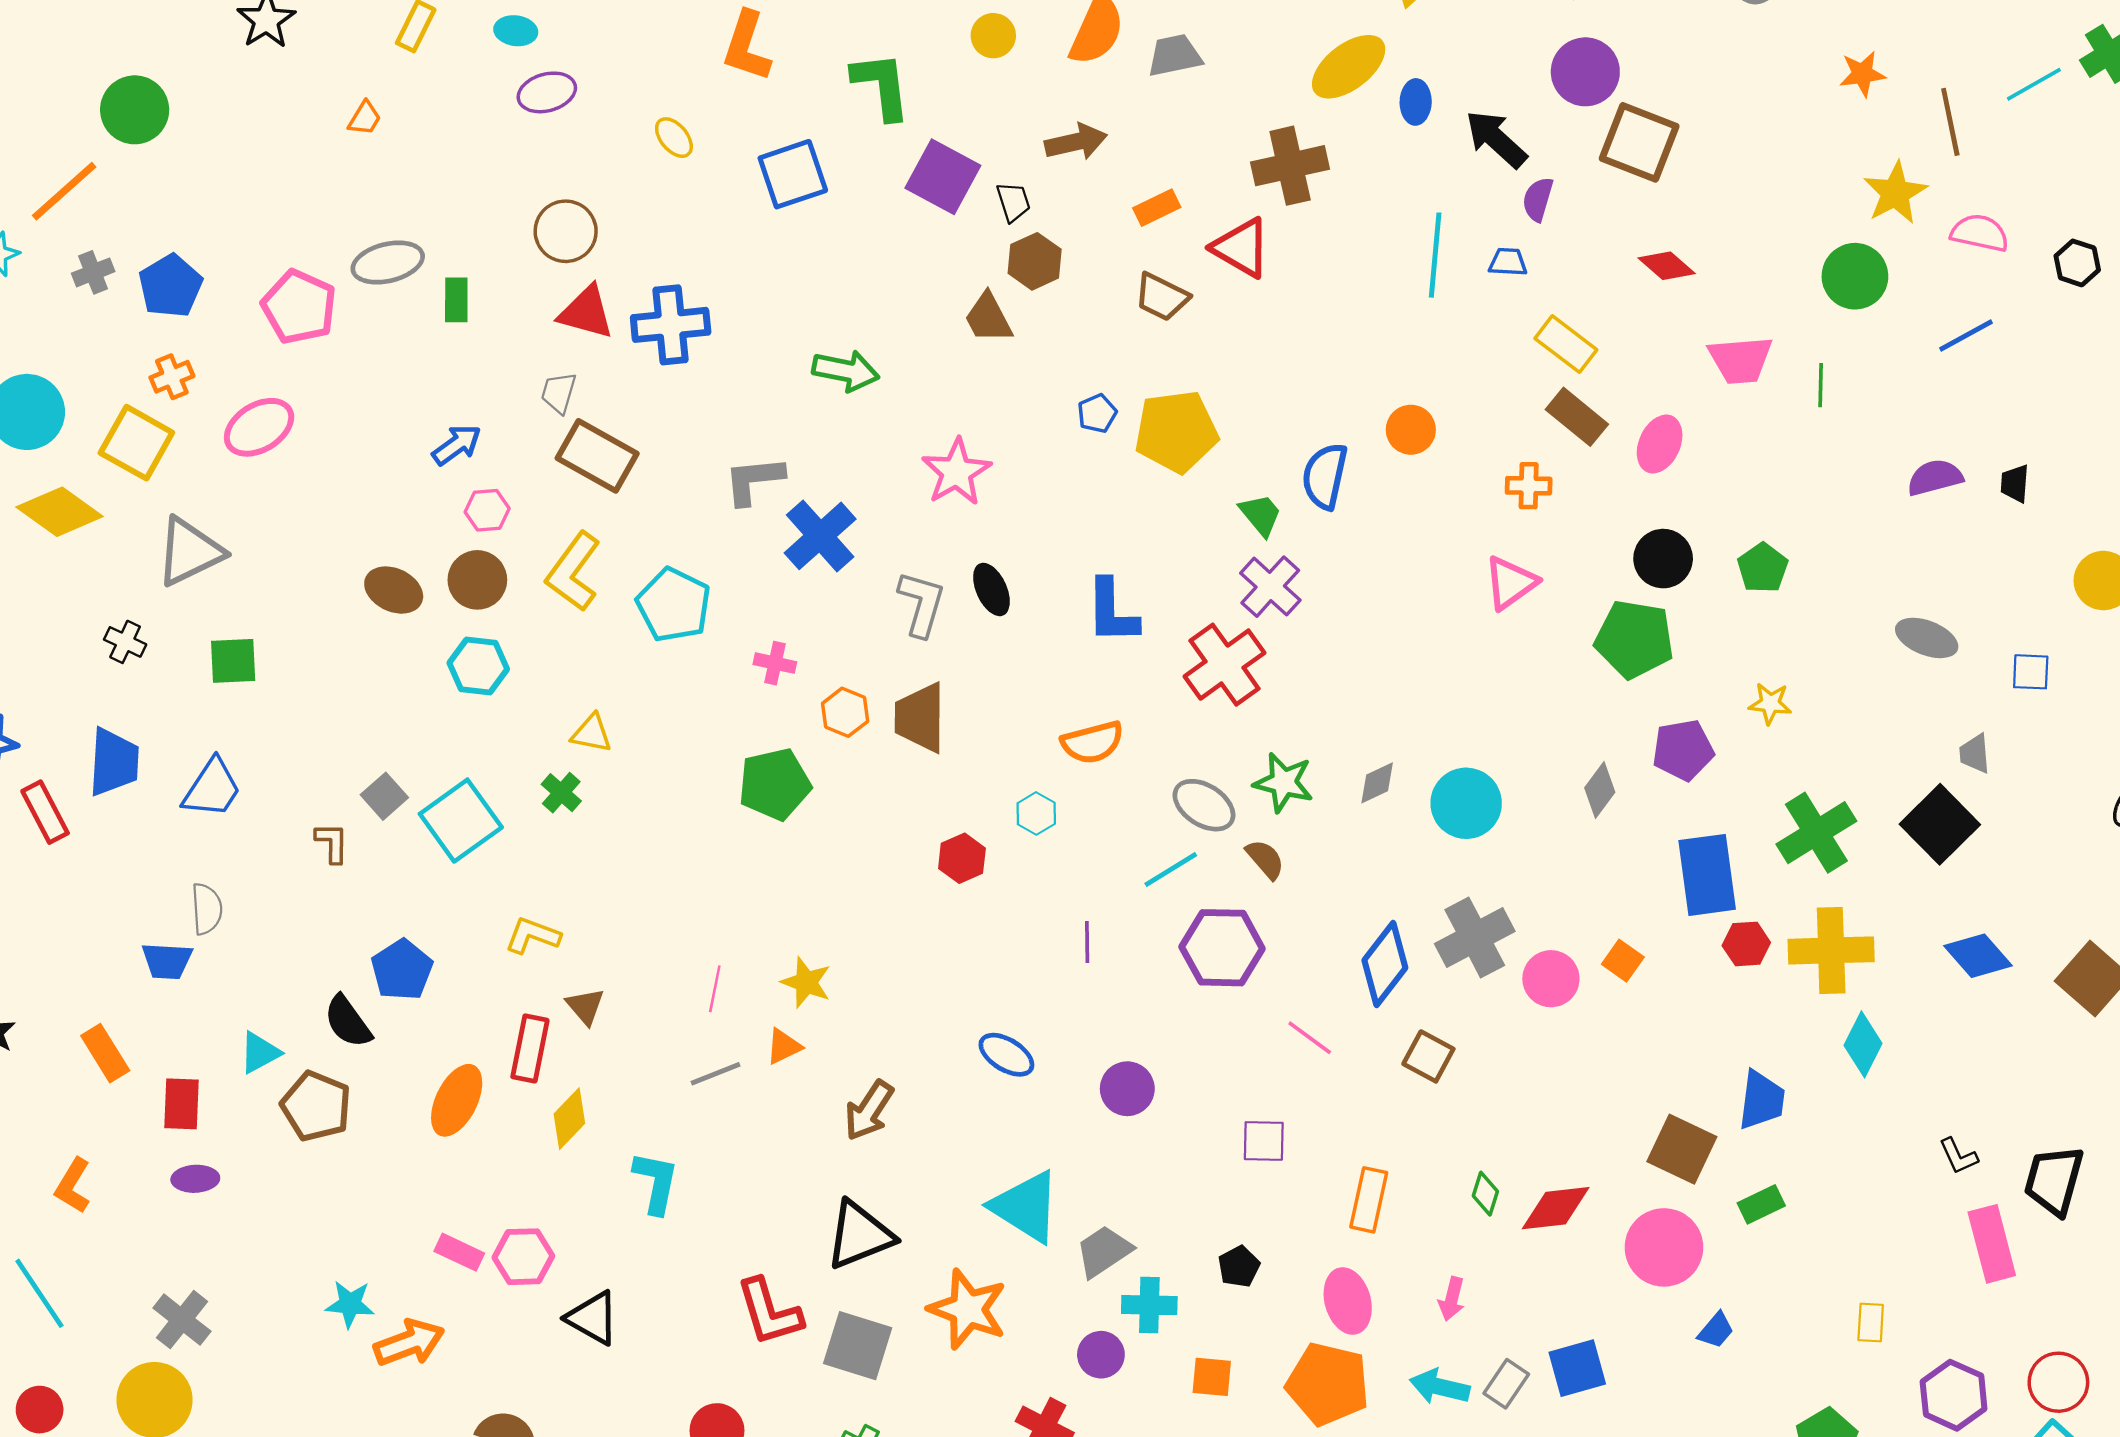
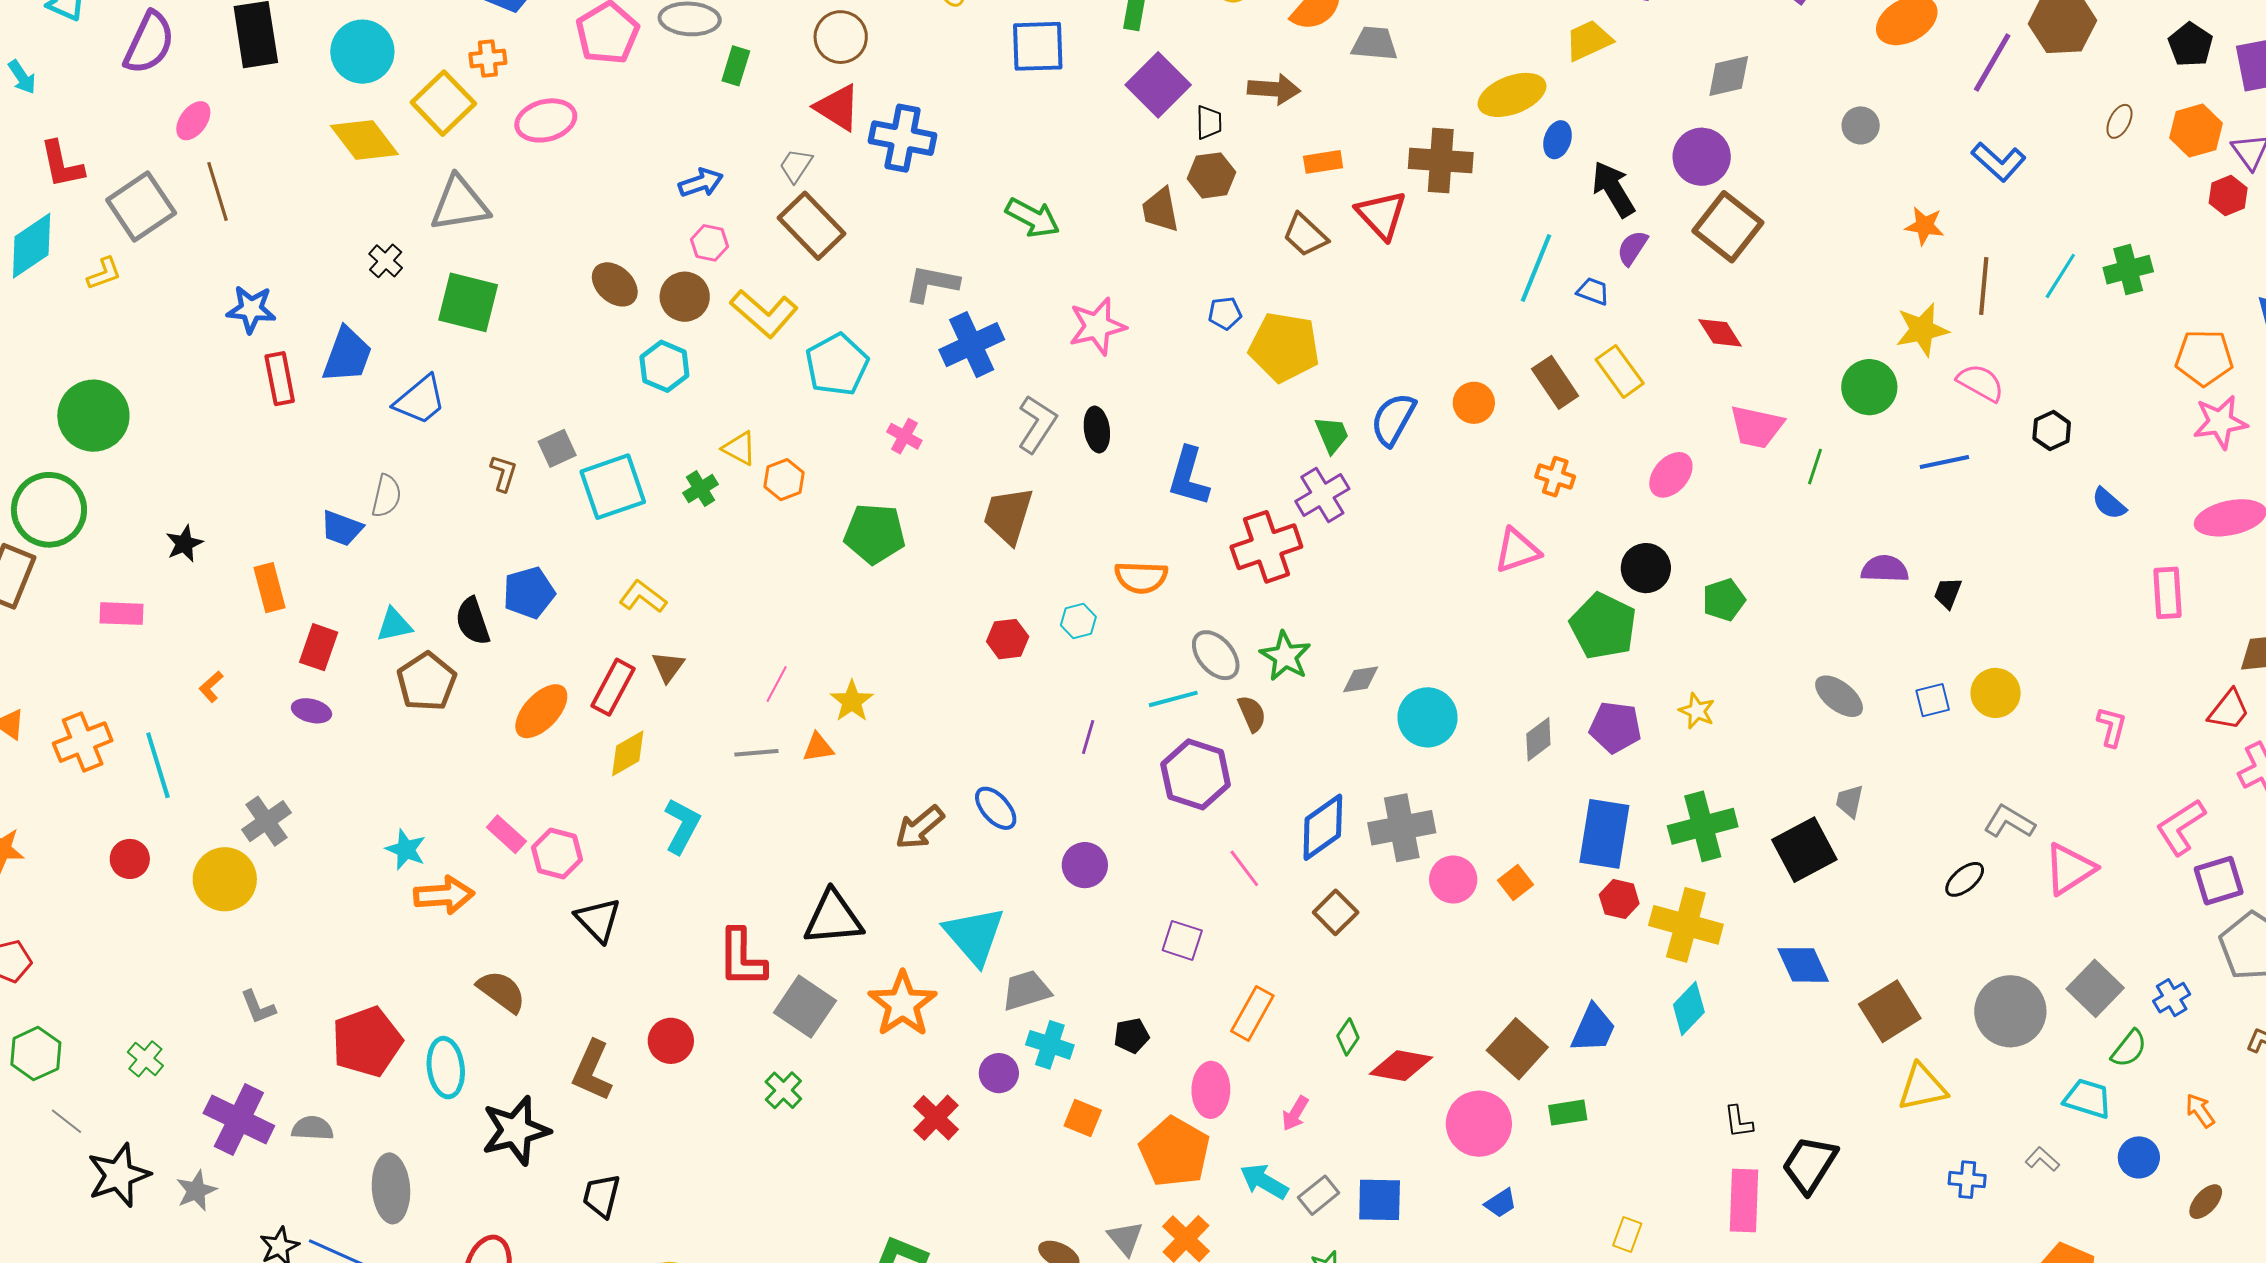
cyan line: (2034, 84) -> (2060, 276), turned -45
brown rectangle: (1577, 417) -> (1555, 382), moved
yellow L-shape: (573, 572) -> (764, 313), turned -102
green square: (233, 661) -> (468, 302), size x1.4
blue square: (2031, 672) -> (1933, 700), moved, turned -33
orange hexagon: (845, 712) -> (784, 480), moved
brown arrow: (869, 1110) -> (920, 827), moved
orange L-shape: (73, 1186) -> (211, 687), size x0.7

